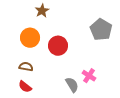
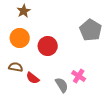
brown star: (42, 11) -> (24, 11), moved
red semicircle: (25, 87) -> (33, 78), moved

